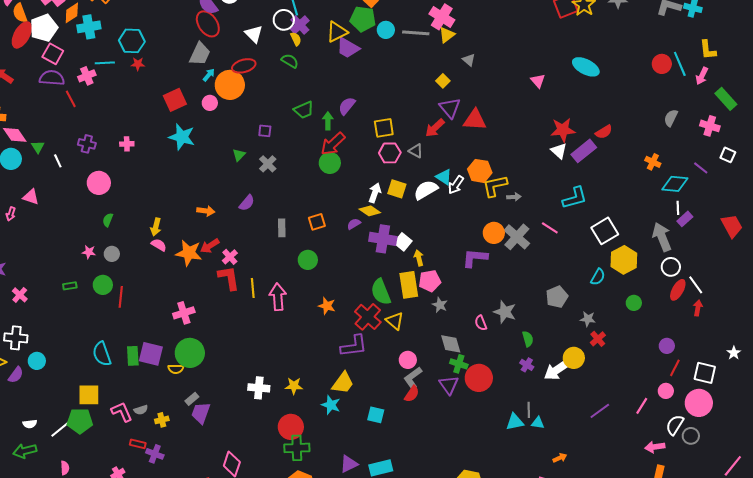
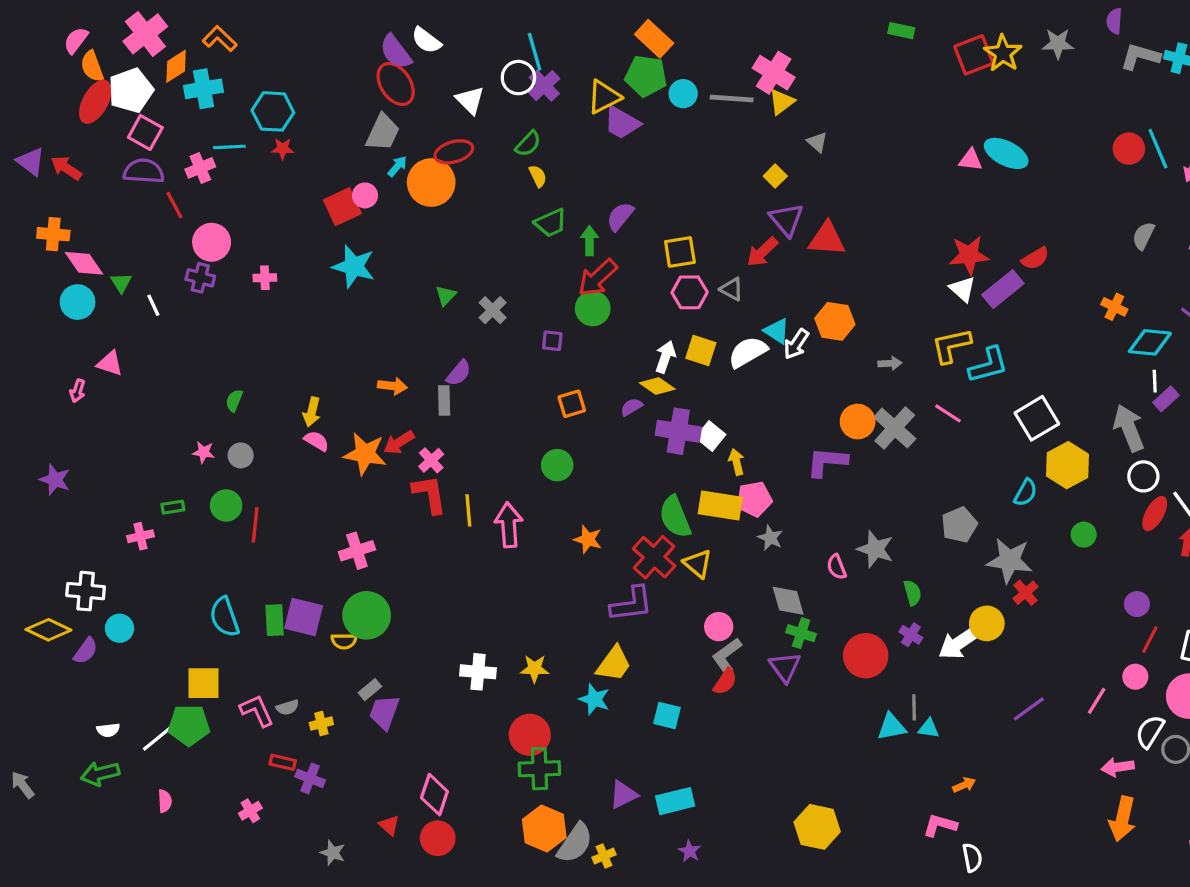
yellow semicircle: (296, 39) -> (538, 176), moved
green semicircle: (290, 61) -> (528, 144), turned 102
pink triangle: (538, 81) -> (971, 160), moved, turned -42
pink circle: (210, 103) -> (365, 195), moved
purple square: (265, 131) -> (552, 341), moved
pink circle: (99, 183) -> (212, 242), moved
yellow L-shape: (495, 186) -> (951, 346), moved
gray rectangle: (282, 228) -> (444, 401), moved
yellow rectangle: (409, 285) -> (720, 505), turned -72
pink cross: (20, 295) -> (141, 536), moved, turned 35
gray star: (588, 319) -> (1009, 560), size x1.8
red circle: (479, 378) -> (866, 656), moved

